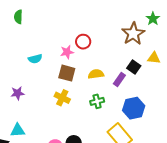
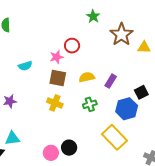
green star: (153, 19) -> (93, 16), moved
yellow triangle: (154, 58) -> (144, 47), moved
black square: (134, 67) -> (141, 92), moved, turned 32

